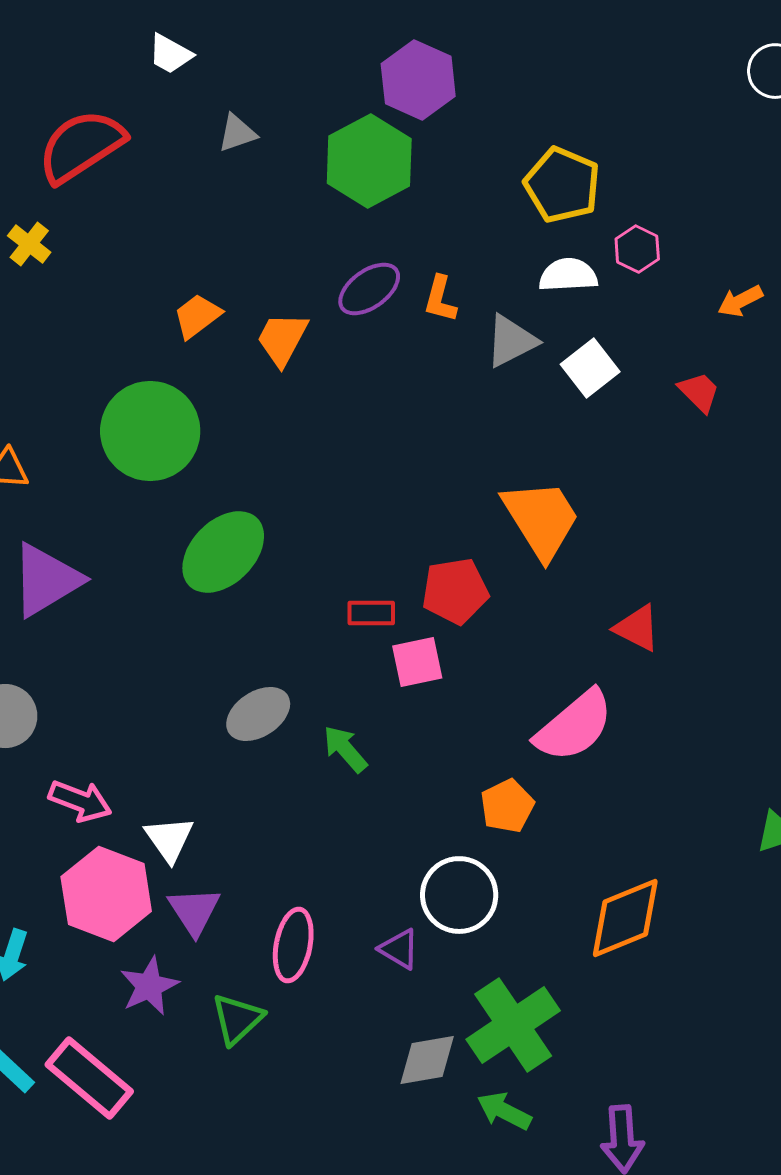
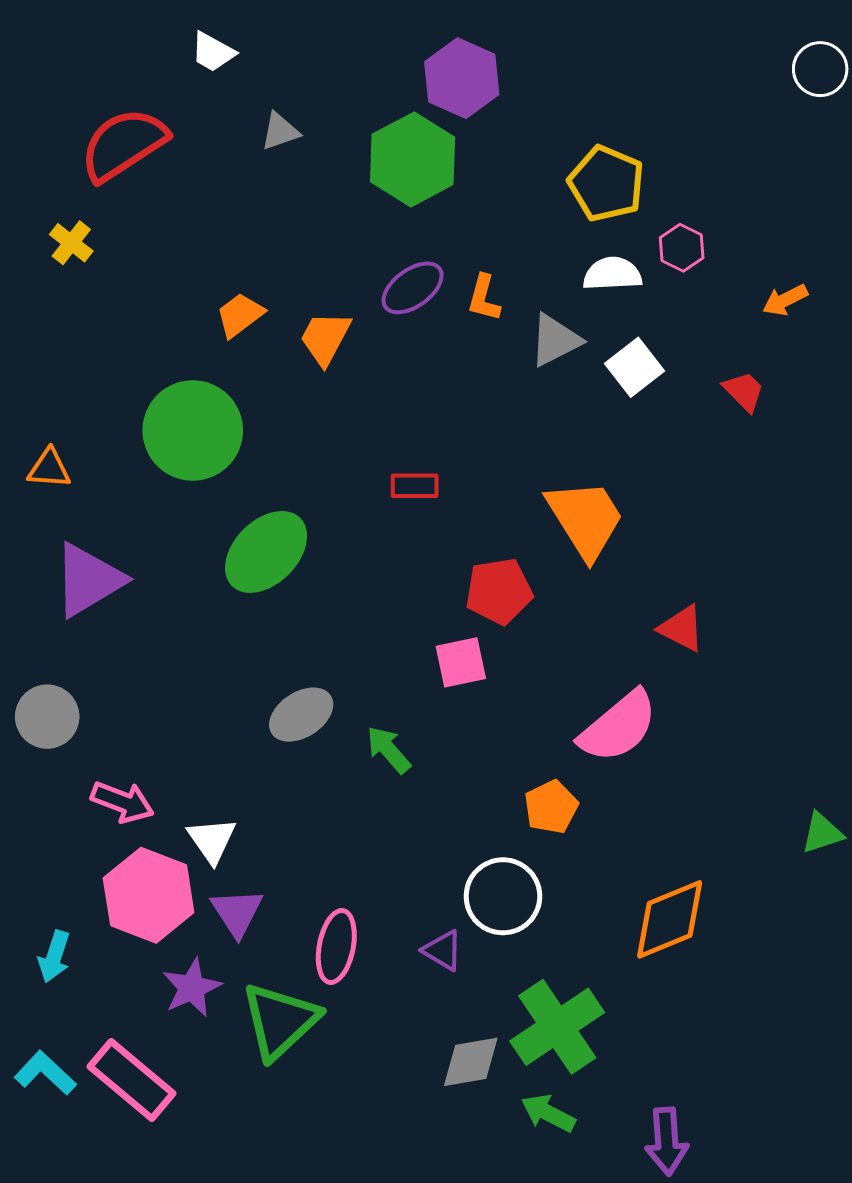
red rectangle: (371, 613) -> (415, 486), moved
green triangle: (237, 1019) -> (280, 1021), size x1.5

